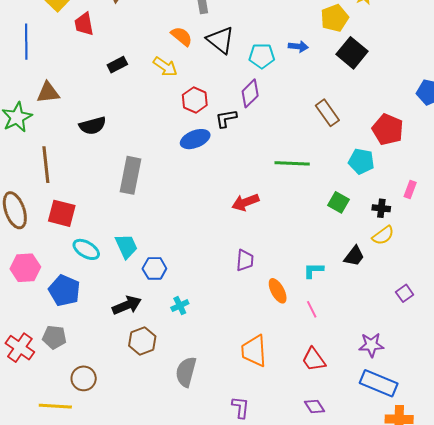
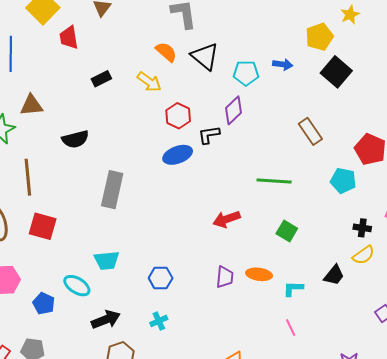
green square: (338, 202) -> (287, 231), moved
cyan trapezoid: (126, 246) -> (107, 260), turned 108
cyan ellipse: (86, 249) -> (77, 286), moved
blue hexagon: (154, 268) -> (161, 278), moved
blue pentagon: (64, 291) -> (44, 303), size x0.7
orange ellipse: (278, 291) -> (259, 274), moved, turned -55

